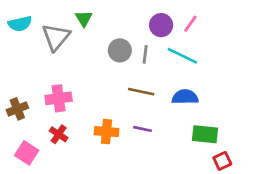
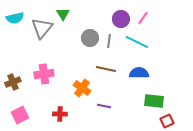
purple line: (142, 129) -> (104, 106), moved
orange cross: (106, 132) -> (82, 88), moved, turned 30
red cross: (59, 134) -> (60, 114), moved, turned -32
pink square: (27, 153) -> (20, 115), turned 30

